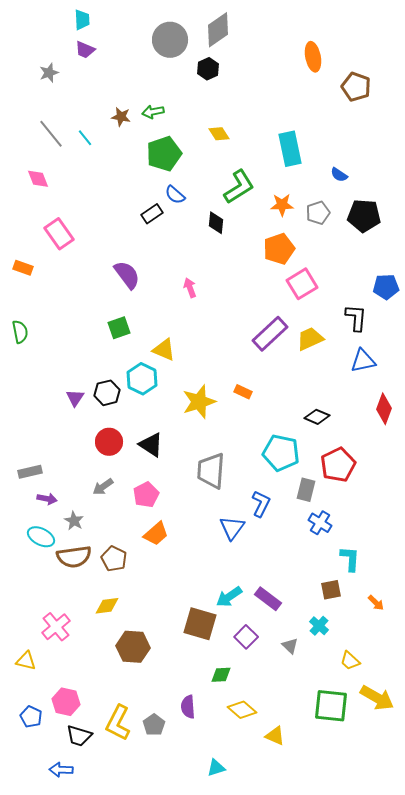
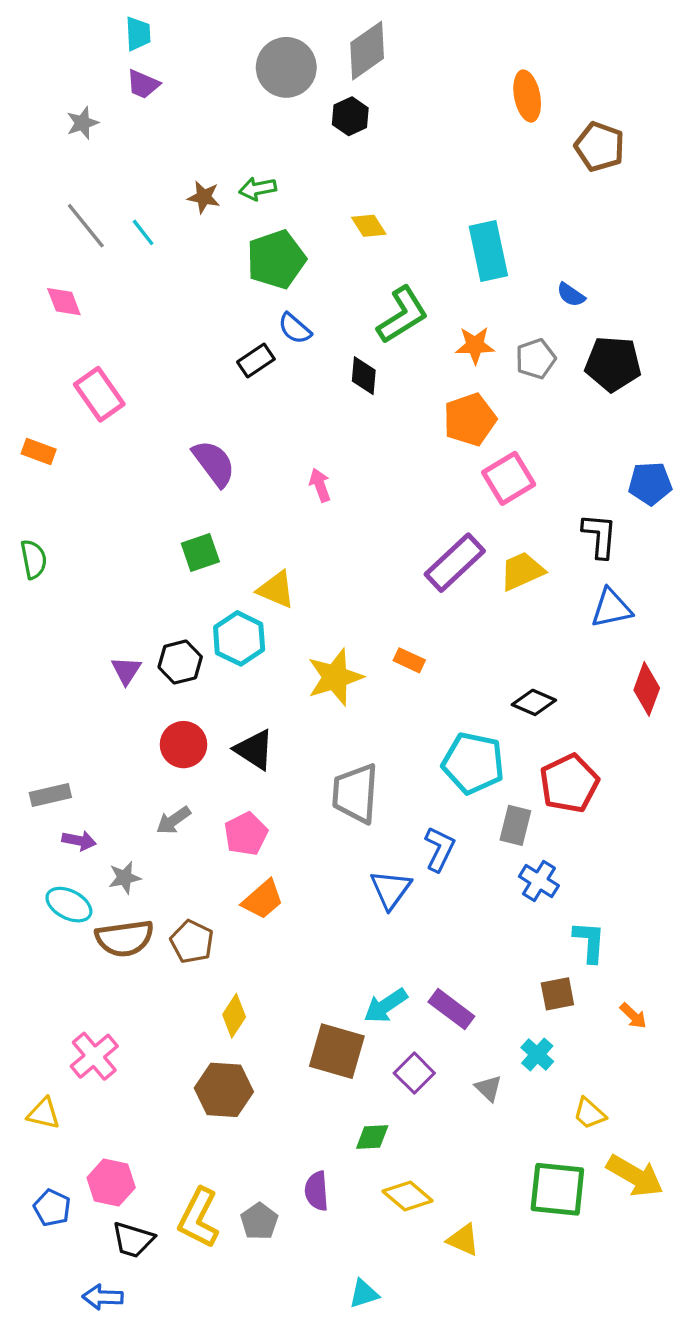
gray star: (74, 521) -> (125, 878), turned 30
yellow diamond: (107, 606) -> (234, 1016), moved, turned -50

